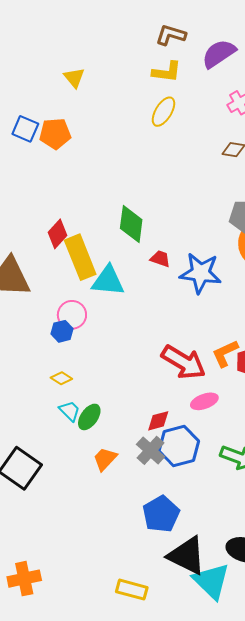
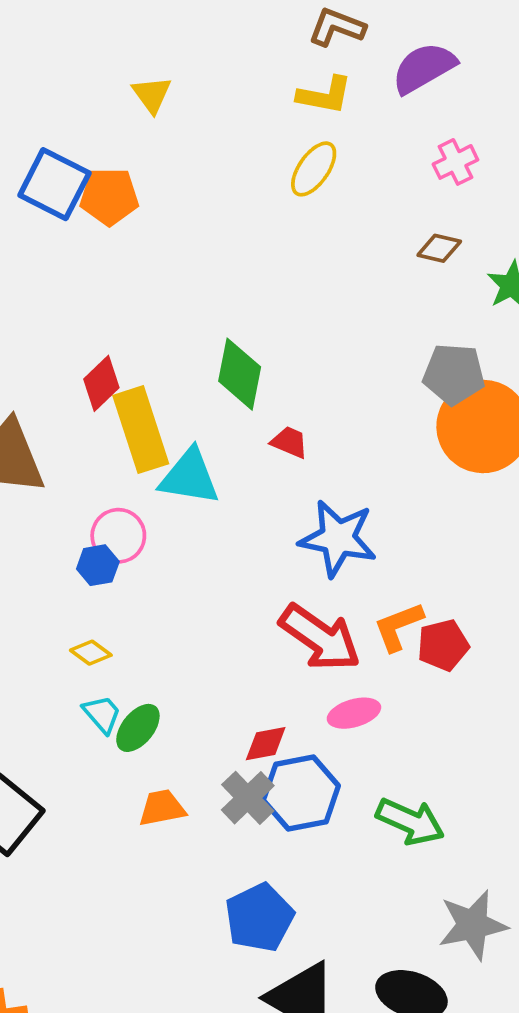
blue square: (25, 129) -> (54, 184), size x1.4
blue star: (201, 273) -> (338, 538), moved
orange trapezoid: (105, 459) -> (162, 808), turned 32

